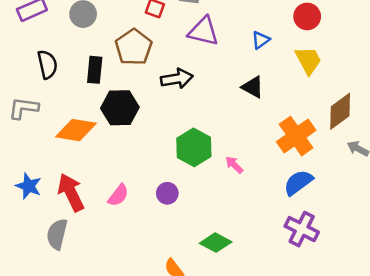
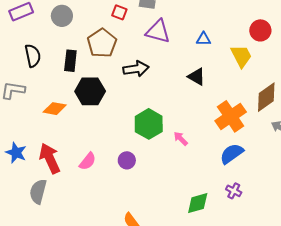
red circle: (307, 16) -> (260, 30), moved
blue triangle: (261, 40) -> (204, 39), turned 35
orange diamond: (76, 130) -> (55, 109), size x0.7
purple cross: (302, 229) -> (234, 191), size x0.6
green diamond: (216, 243) -> (198, 203), moved, turned -45

